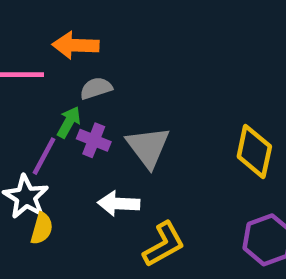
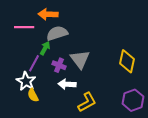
gray semicircle: (96, 88) -> (57, 33), size x1.5
purple cross: (94, 140) -> (59, 65), moved
yellow semicircle: (42, 228) -> (33, 95), turned 136

